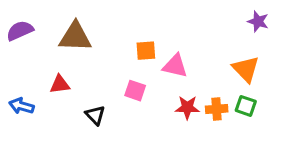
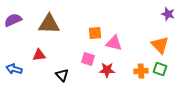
red star: (187, 107) -> (107, 70), moved

